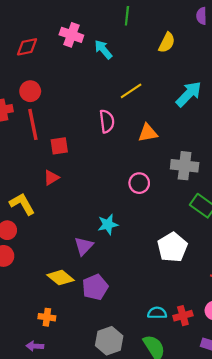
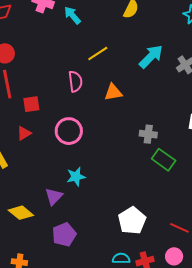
gray cross: (185, 166) -> (148, 134), moved, size x0.7
pink circle: (139, 183) -> (69, 131), moved, size x1.4
white pentagon: (172, 247) -> (132, 221), moved
yellow diamond: (60, 278) -> (21, 213), moved

